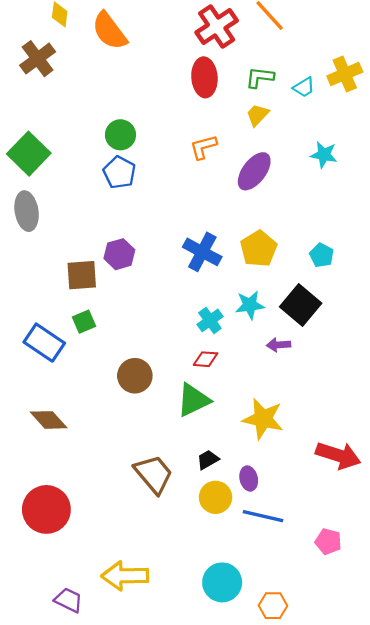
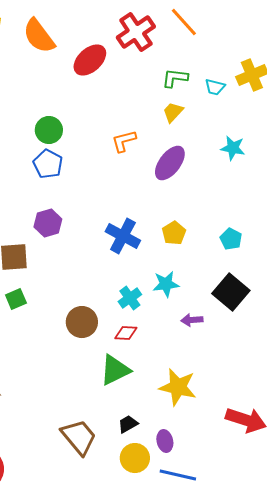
red ellipse: (204, 77) -> (90, 60), moved, turned 52
cyan trapezoid: (304, 87) -> (215, 87), turned 45
yellow pentagon: (259, 249) -> (174, 233), size x0.7
purple hexagon: (119, 254) -> (48, 223), moved
black square: (301, 305) -> (231, 292), moved
brown circle: (135, 376) -> (82, 322), moved

